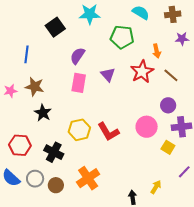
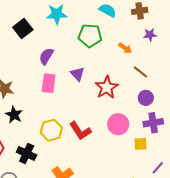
orange arrow: (157, 51) -> (125, 48), turned -40
red star: (142, 72) -> (107, 87), moved
purple circle: (168, 105) -> (146, 98), moved
yellow square: (168, 147) -> (140, 144), turned -32

